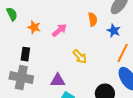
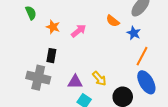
orange semicircle: (93, 19) -> (113, 21), turned 136
black rectangle: (25, 54) -> (51, 56), moved
yellow arrow: (80, 57) -> (99, 79), moved

